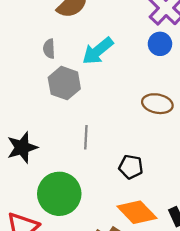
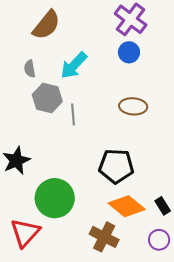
gray line: (86, 137) -> (73, 114), moved
black pentagon: (131, 167) -> (116, 166), size x1.6

